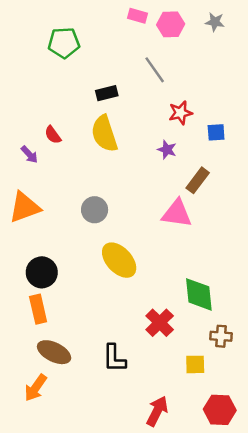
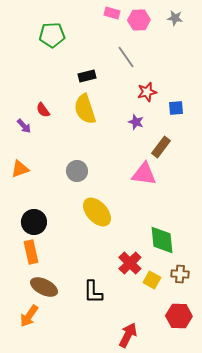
orange triangle: (25, 207) -> (20, 169), size x0.7
yellow square: (195, 364) -> (152, 280), moved, turned 30
red hexagon: (220, 410) -> (179, 316), moved

